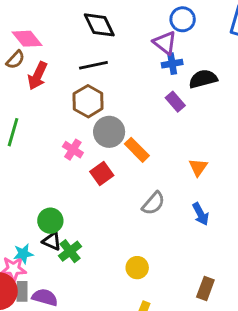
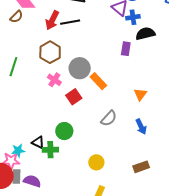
blue cross: (172, 64) -> (133, 17), moved
red arrow: (37, 76) -> (52, 20), moved
brown hexagon: (88, 101) -> (50, 52), moved
purple rectangle: (175, 102) -> (126, 49), turned 48
green circle: (50, 221) -> (64, 131), moved
green cross: (70, 251) -> (50, 150), turned 35
brown rectangle: (205, 289) -> (141, 167), moved, turned 49

